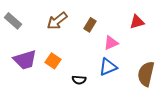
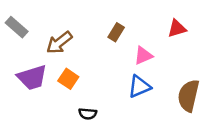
brown arrow: (57, 21) -> (59, 43), moved
black semicircle: (79, 80) -> (88, 114), moved

